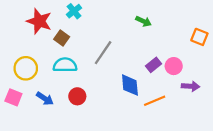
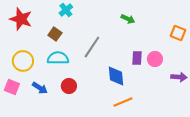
red star: (39, 21) -> (21, 19), moved
purple rectangle: (154, 65) -> (137, 58), turned -48
purple arrow: (190, 86) -> (179, 77), moved
orange line: (155, 101) -> (123, 102), moved

